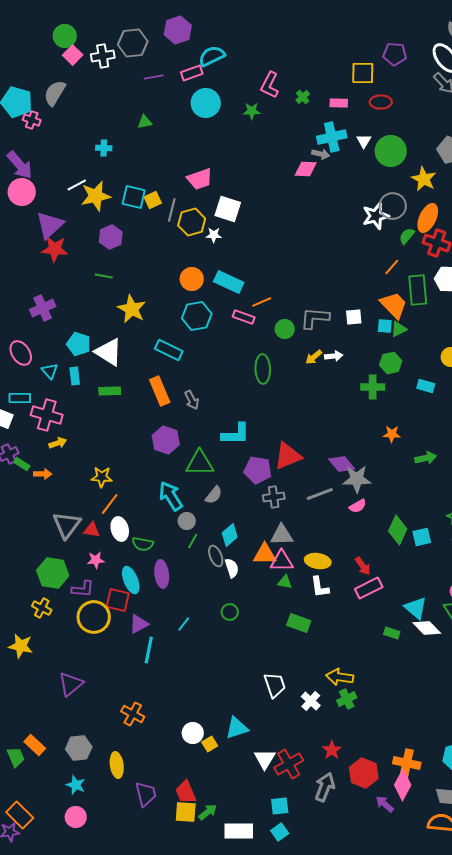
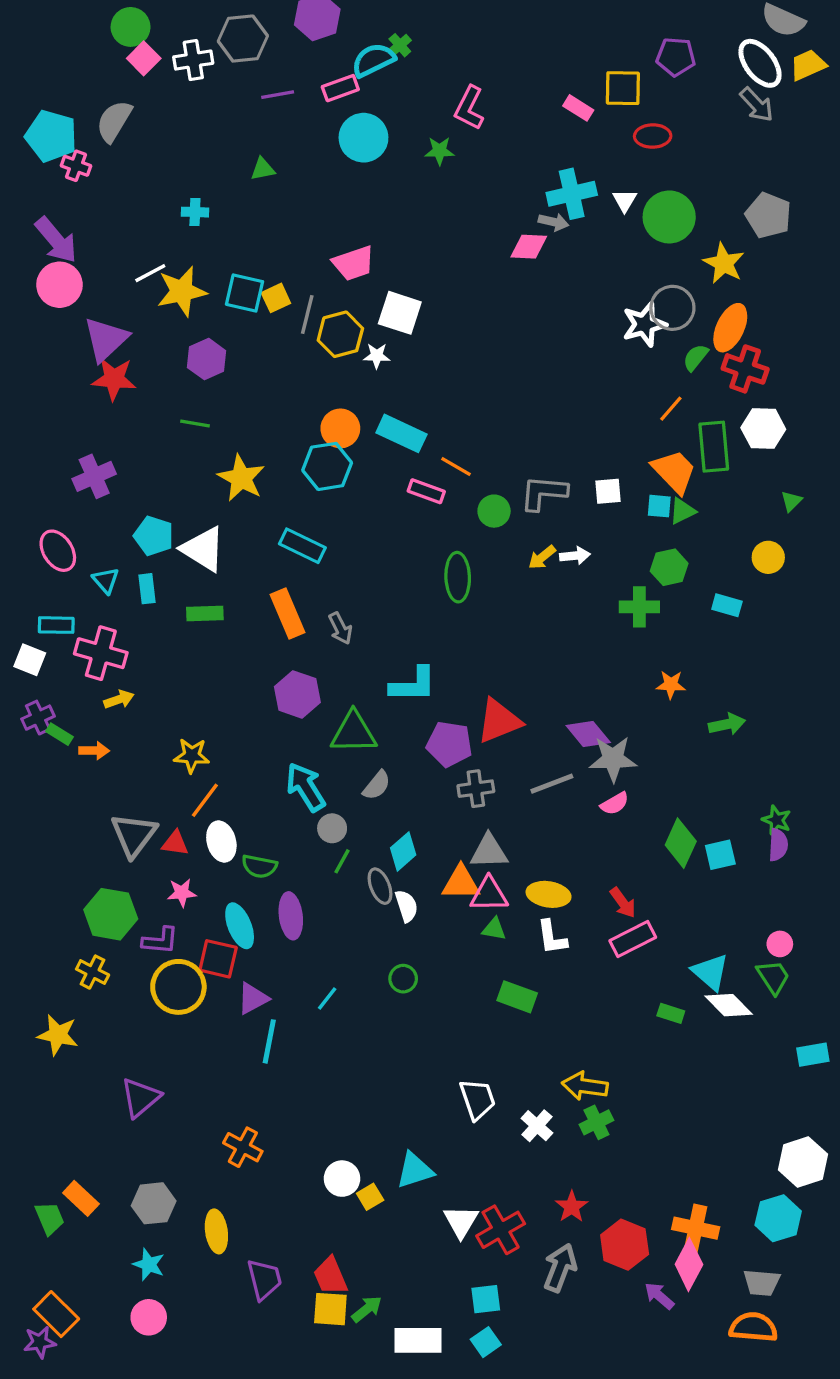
green cross: (303, 97) -> (400, 45), moved
pink rectangle: (339, 103) -> (578, 108), moved, turned 30
orange line: (262, 302) -> (456, 466), turned 54
cyan hexagon: (197, 316) -> (327, 466), moved

